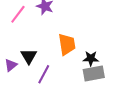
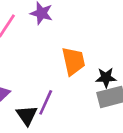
black triangle: (29, 56) -> (27, 115), moved

